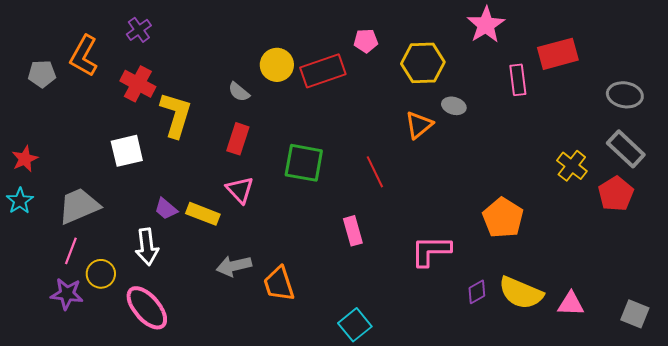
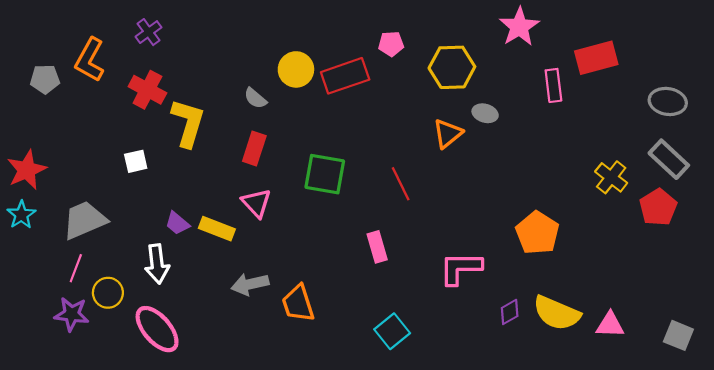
white square: (127, 151) -> (136, 161), size x0.7
red star: (25, 159) -> (27, 170), size x1.4
cyan square: (355, 325) -> (392, 331), moved

